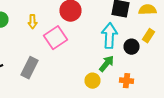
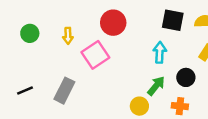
cyan arrow: (110, 36) -> (160, 52), size x0.7
black circle: (132, 47) -> (186, 77), moved

